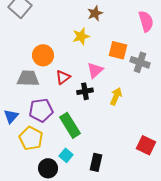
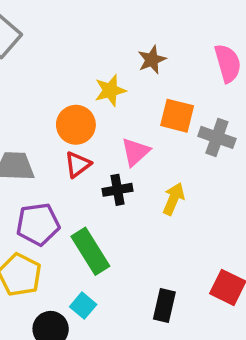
brown star: (95, 13) -> (152, 60), moved
orange circle: (43, 55) -> (76, 125), moved
black rectangle: (96, 162) -> (164, 306), moved

